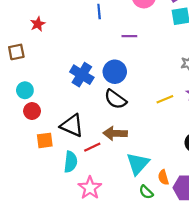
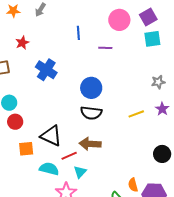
purple line: (129, 36) -> (105, 48), moved
blue cross: (82, 75) -> (46, 70), moved
black semicircle: (115, 99) -> (91, 113), turned -30
cyan semicircle: (71, 162) -> (49, 169), turned -84
cyan triangle: (138, 164) -> (80, 172), moved, size x0.6

